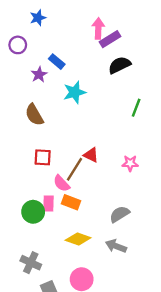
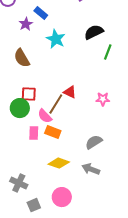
black semicircle: (119, 65) -> (94, 32), moved
cyan star: (75, 92) -> (56, 39), turned -30
green circle: (33, 212) -> (20, 108), moved

